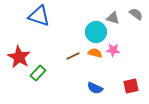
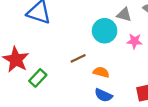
pink star: (113, 50) -> (134, 41), moved
orange semicircle: (95, 53) -> (101, 72), moved

